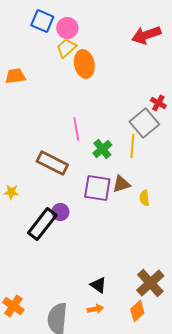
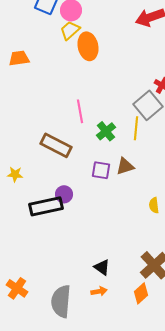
purple square: (97, 188) -> (101, 170), size x0.7
yellow semicircle: (144, 198) -> (154, 205), moved
black rectangle: (42, 224) -> (46, 206), turned 40

